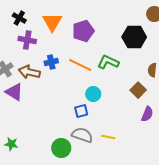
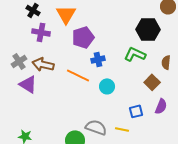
purple pentagon: (83, 31) -> (83, 37), moved
blue cross: (51, 62) -> (98, 59), moved
green L-shape: (108, 62) -> (135, 54), moved
orange line: (80, 65) -> (78, 75), moved
blue square: (81, 111) -> (136, 111), moved

